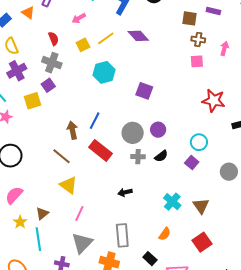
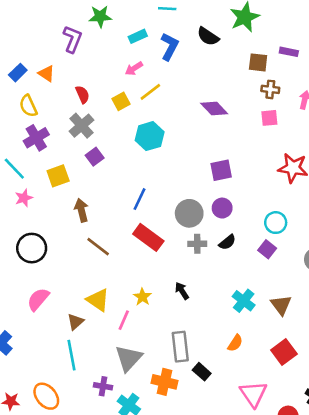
orange triangle: (28, 13) -> (46, 73), moved
pink arrow: (79, 18) -> (134, 69), moved
purple diamond: (138, 36) -> (214, 109), moved
gray cross: (52, 63) -> (81, 126), turned 30
purple square: (48, 85) -> (95, 157), moved
purple square: (144, 91) -> (221, 170), moved, turned -30
brown arrow: (73, 130) -> (81, 210), moved
yellow triangle: (68, 185) -> (98, 300), moved
black arrow: (125, 192) -> (182, 291), turned 72
yellow star: (20, 222) -> (142, 297), moved
black rectangle: (150, 259) -> (202, 372), moved

